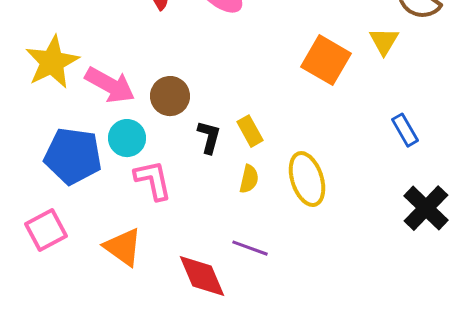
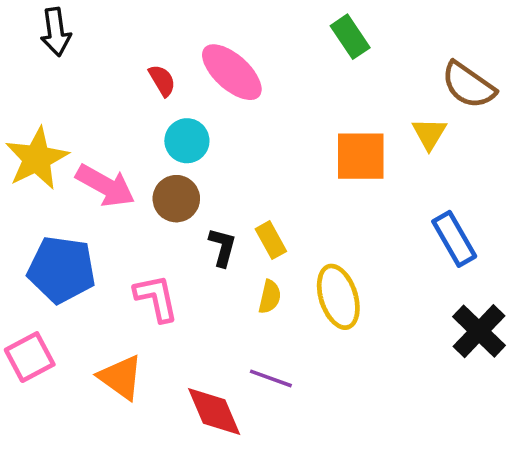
orange square: (326, 60) -> (361, 156), turned -30
blue rectangle: (405, 130) -> (454, 239), size x1.4
cyan circle: (127, 138) -> (187, 141), moved

